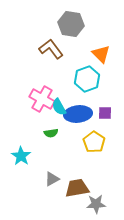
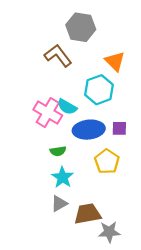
cyan semicircle: (59, 107) -> (67, 107), moved, turned -30
cyan star: (21, 156) -> (63, 177), moved

